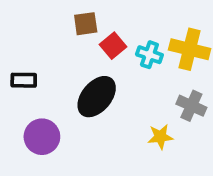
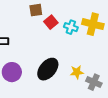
black ellipse: (97, 97) -> (48, 69), moved
gray cross: (191, 106) -> (94, 82), moved

